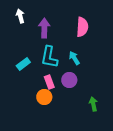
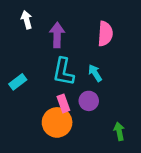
cyan rectangle: (23, 64) -> (18, 82), moved
orange circle: (44, 97) -> (57, 122), size x1.5

